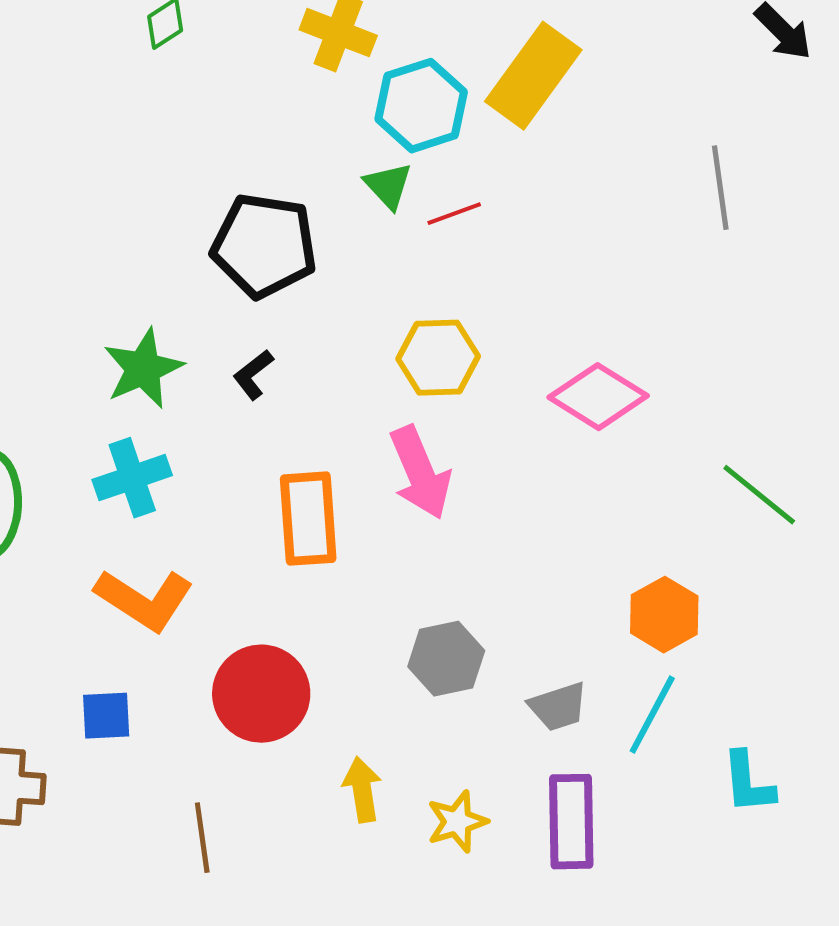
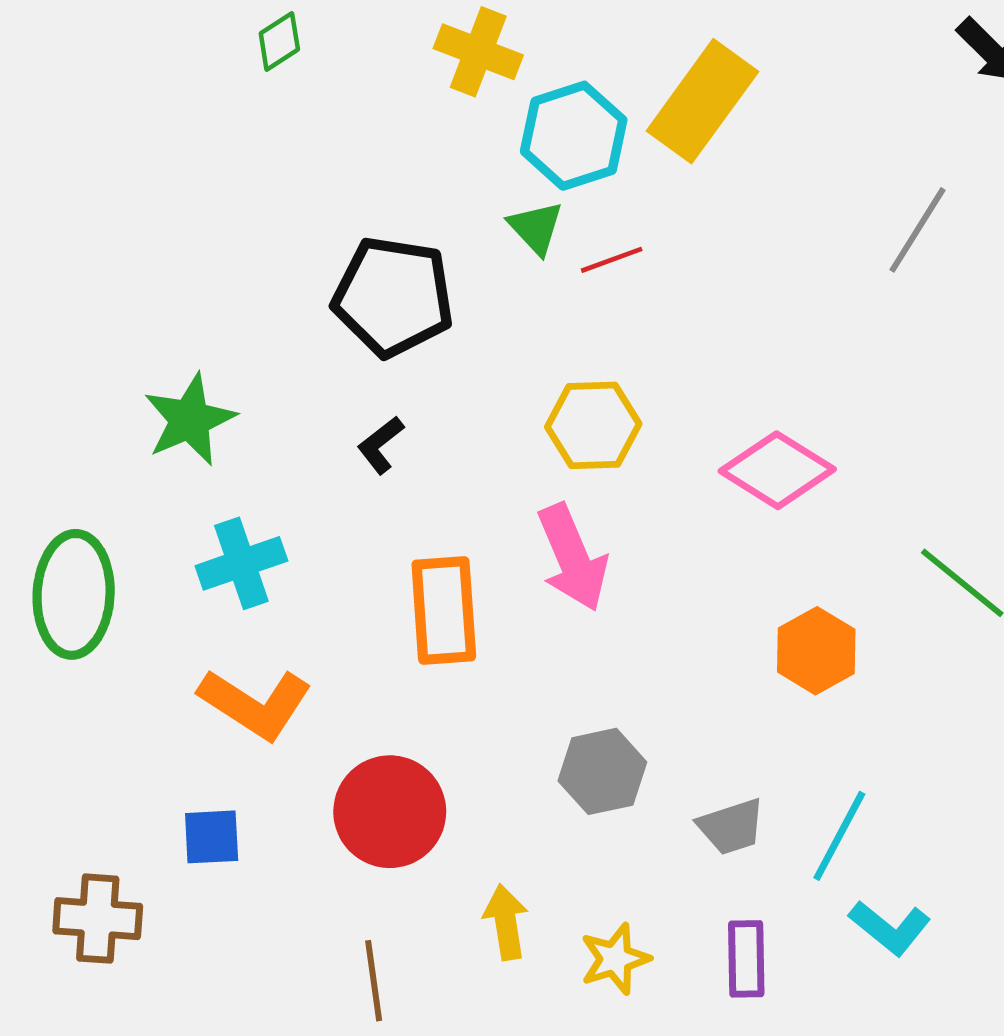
gray line: (720, 188) -> (917, 230), turned 40
green star: (143, 369) -> (190, 420), moved
orange hexagon: (664, 615) -> (816, 651), moved
cyan L-shape: (748, 783) -> (890, 928), moved, turned -46
purple rectangle: (571, 822) -> (746, 959), size x0.7
brown line: (202, 838) -> (374, 981), moved

